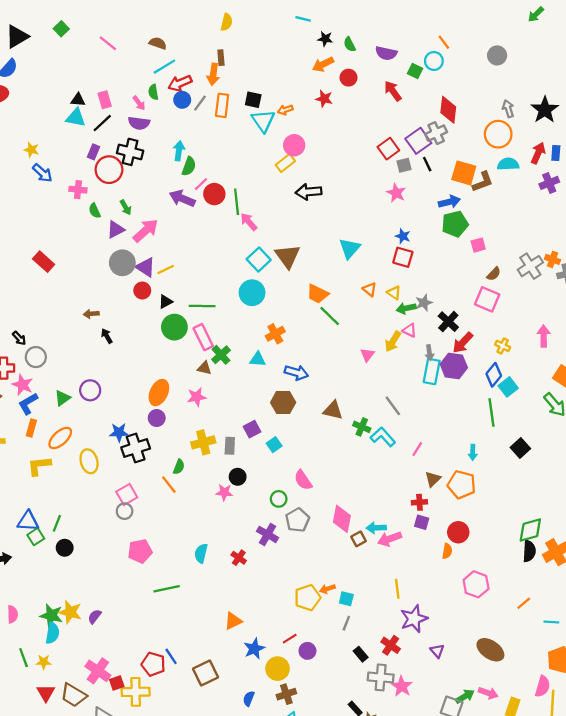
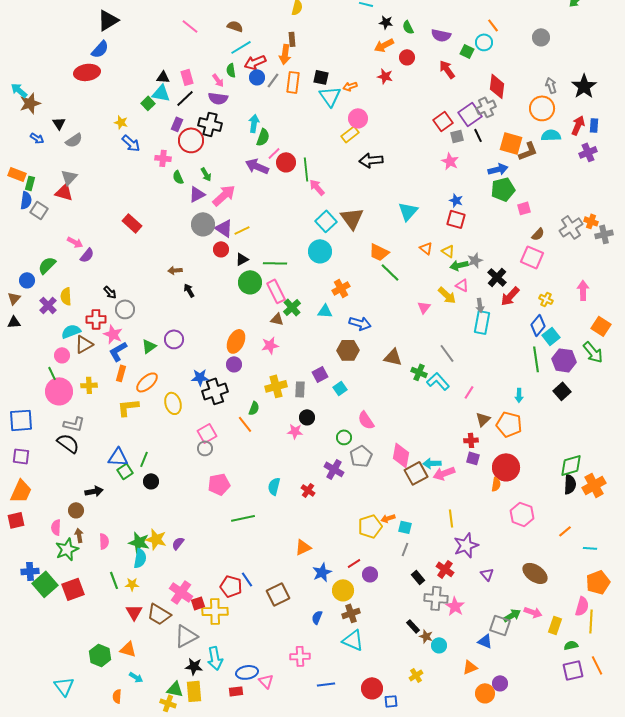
green square: (61, 29) -> (148, 103), moved
yellow arrow: (393, 342) -> (447, 295), turned -78
purple hexagon: (454, 366) -> (564, 360), moved
red circle: (458, 532) -> (506, 467), size x1.4
brown square: (358, 539) -> (416, 473), size x1.6

